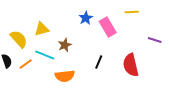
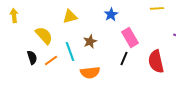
pink rectangle: (108, 27) -> (130, 37), moved
yellow triangle: (42, 29) -> (70, 16), moved
cyan line: (45, 55) -> (70, 51), turned 48

